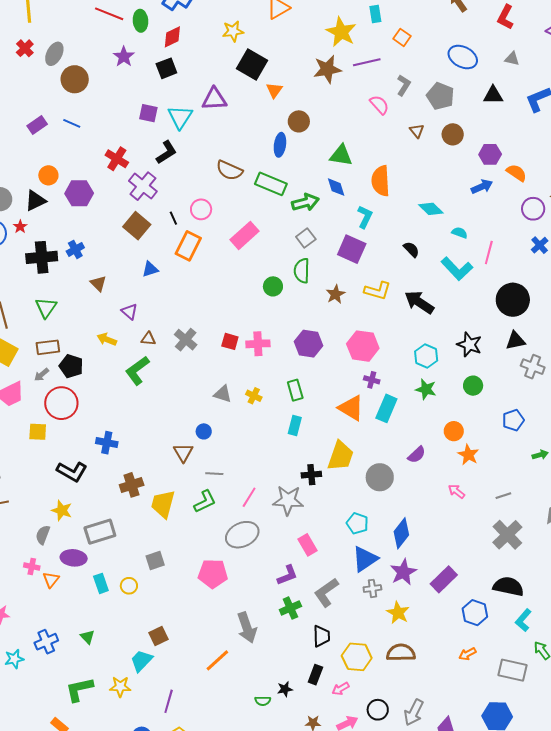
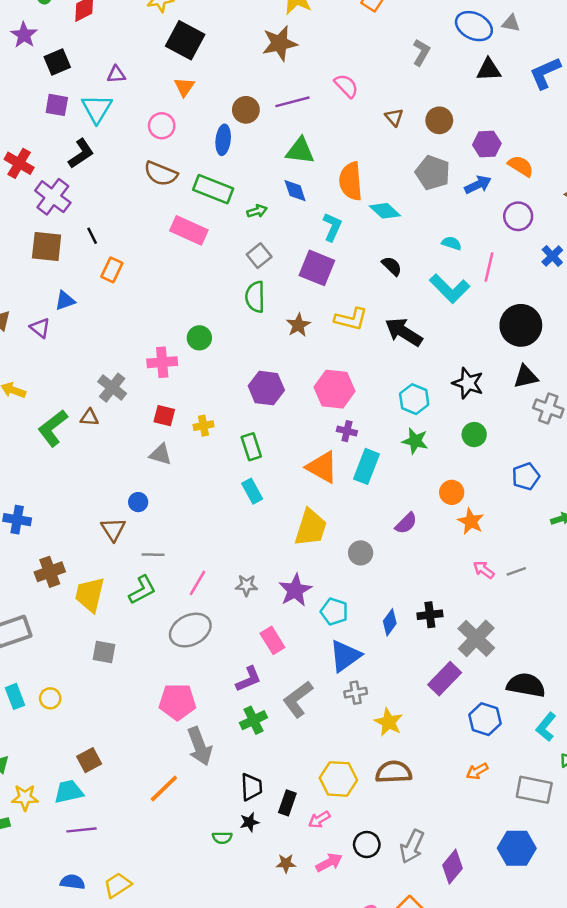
blue ellipse: (463, 57) -> (474, 26), moved
purple line: (367, 62) -> (292, 102), moved
black square: (166, 68) -> (57, 62), moved
gray L-shape: (404, 85) -> (421, 52), moved
orange triangle: (274, 90) -> (184, 87), moved
gray pentagon: (440, 96) -> (433, 173), moved
purple triangle: (214, 99) -> (116, 74), moved, size x0.6
green arrow: (305, 202) -> (257, 211), size x0.6
pink circle: (201, 209) -> (162, 126), moved
cyan diamond: (431, 209) -> (385, 211), moved
purple circle: (533, 209) -> (518, 216), moved
brown square: (137, 226) -> (47, 246), turned -32
pink rectangle: (245, 235) -> (189, 230), moved, turned 68
orange rectangle: (188, 246) -> (112, 270), size x0.7
green circle: (273, 286) -> (199, 338), moved
purple triangle: (129, 312) -> (40, 328), moved
brown triangle: (148, 339) -> (89, 418), moved
red square: (230, 341) -> (164, 416), moved
pink cross: (258, 344) -> (162, 362), moved
yellow cross: (254, 396) -> (203, 426), moved, turned -35
cyan rectangle: (295, 425) -> (252, 491), turned -42
black cross: (311, 475) -> (430, 615), moved
gray circle: (380, 477) -> (361, 553), size x0.7
pink arrow: (456, 491) -> (484, 570), moved
gray star: (288, 500) -> (247, 585), size x0.6
blue diamond: (401, 533) -> (390, 622), size x0.7
gray cross: (507, 535) -> (476, 638), moved
gray square: (155, 561) -> (104, 652), moved, turned 30
purple star: (403, 572) -> (295, 590), moved
pink pentagon: (213, 574) -> (177, 702), moved
black trapezoid: (321, 636) -> (251, 787), moved
cyan trapezoid: (142, 661) -> (69, 792), turned 35
yellow star: (120, 687) -> (25, 798), moved
purple line: (169, 701) -> (82, 830), moved, turned 70

